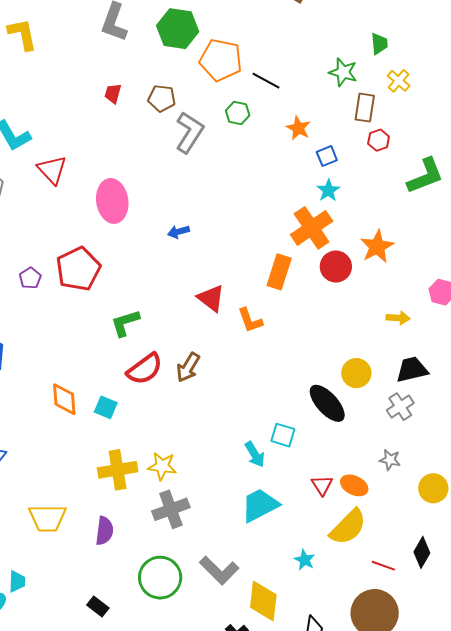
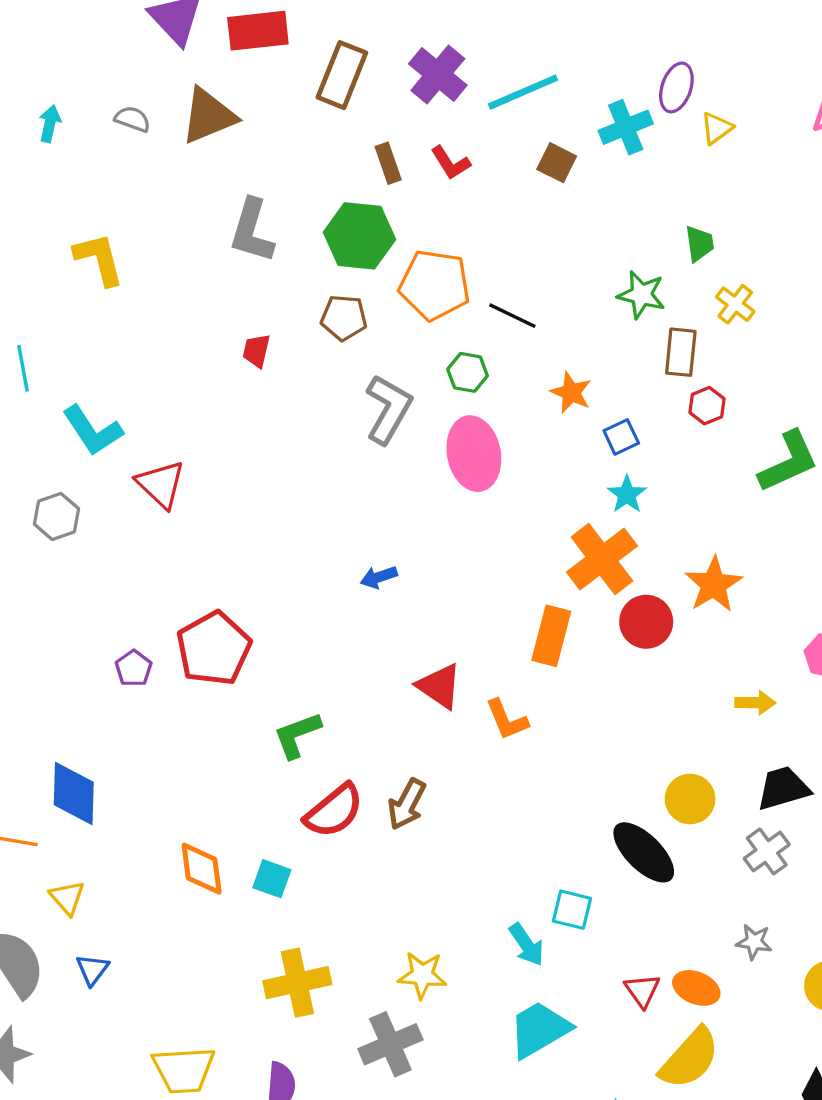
brown pentagon: (162, 98) -> (344, 318), moved
pink ellipse: (112, 201) -> (474, 454), moved
yellow star: (162, 466) -> (422, 975), moved

